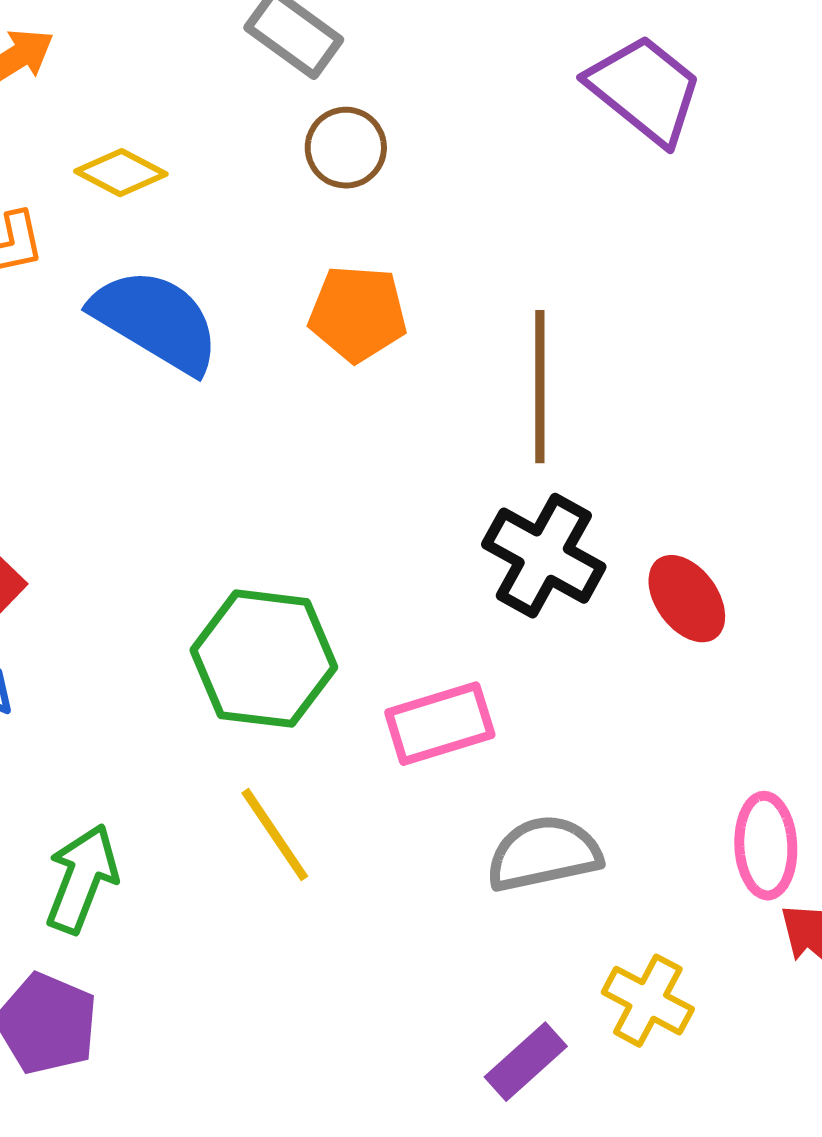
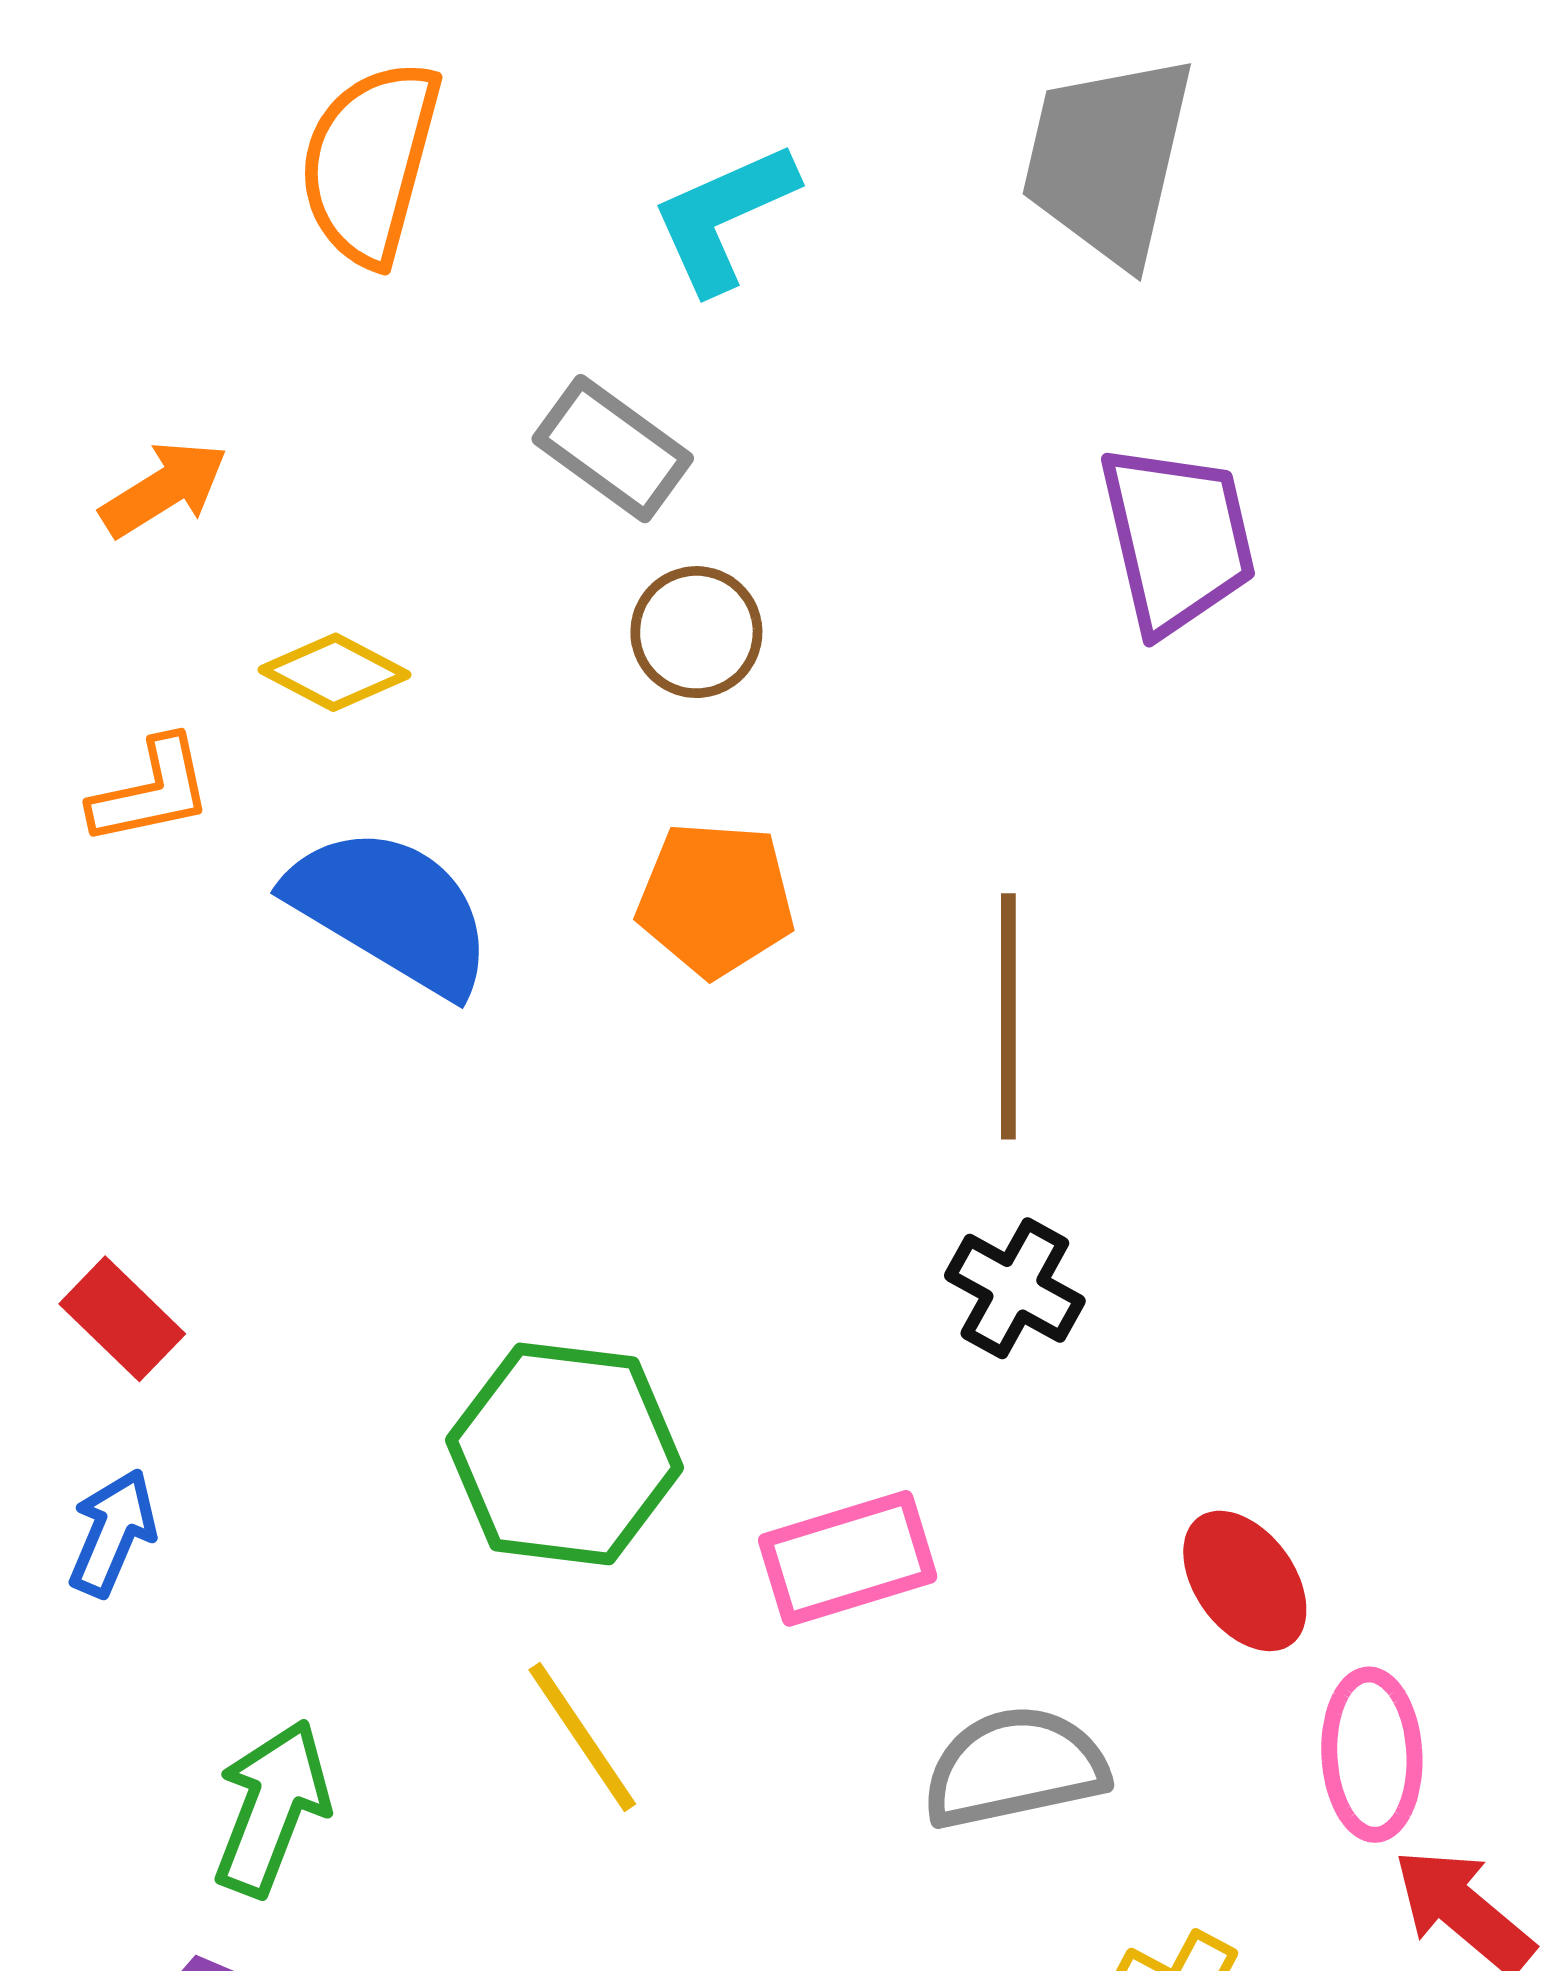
purple trapezoid: (645, 90) -> (1177, 539), turned 38
black cross: (544, 556) -> (1015, 1288), size x0.7
red ellipse: (687, 599) -> (1245, 1581), moved

